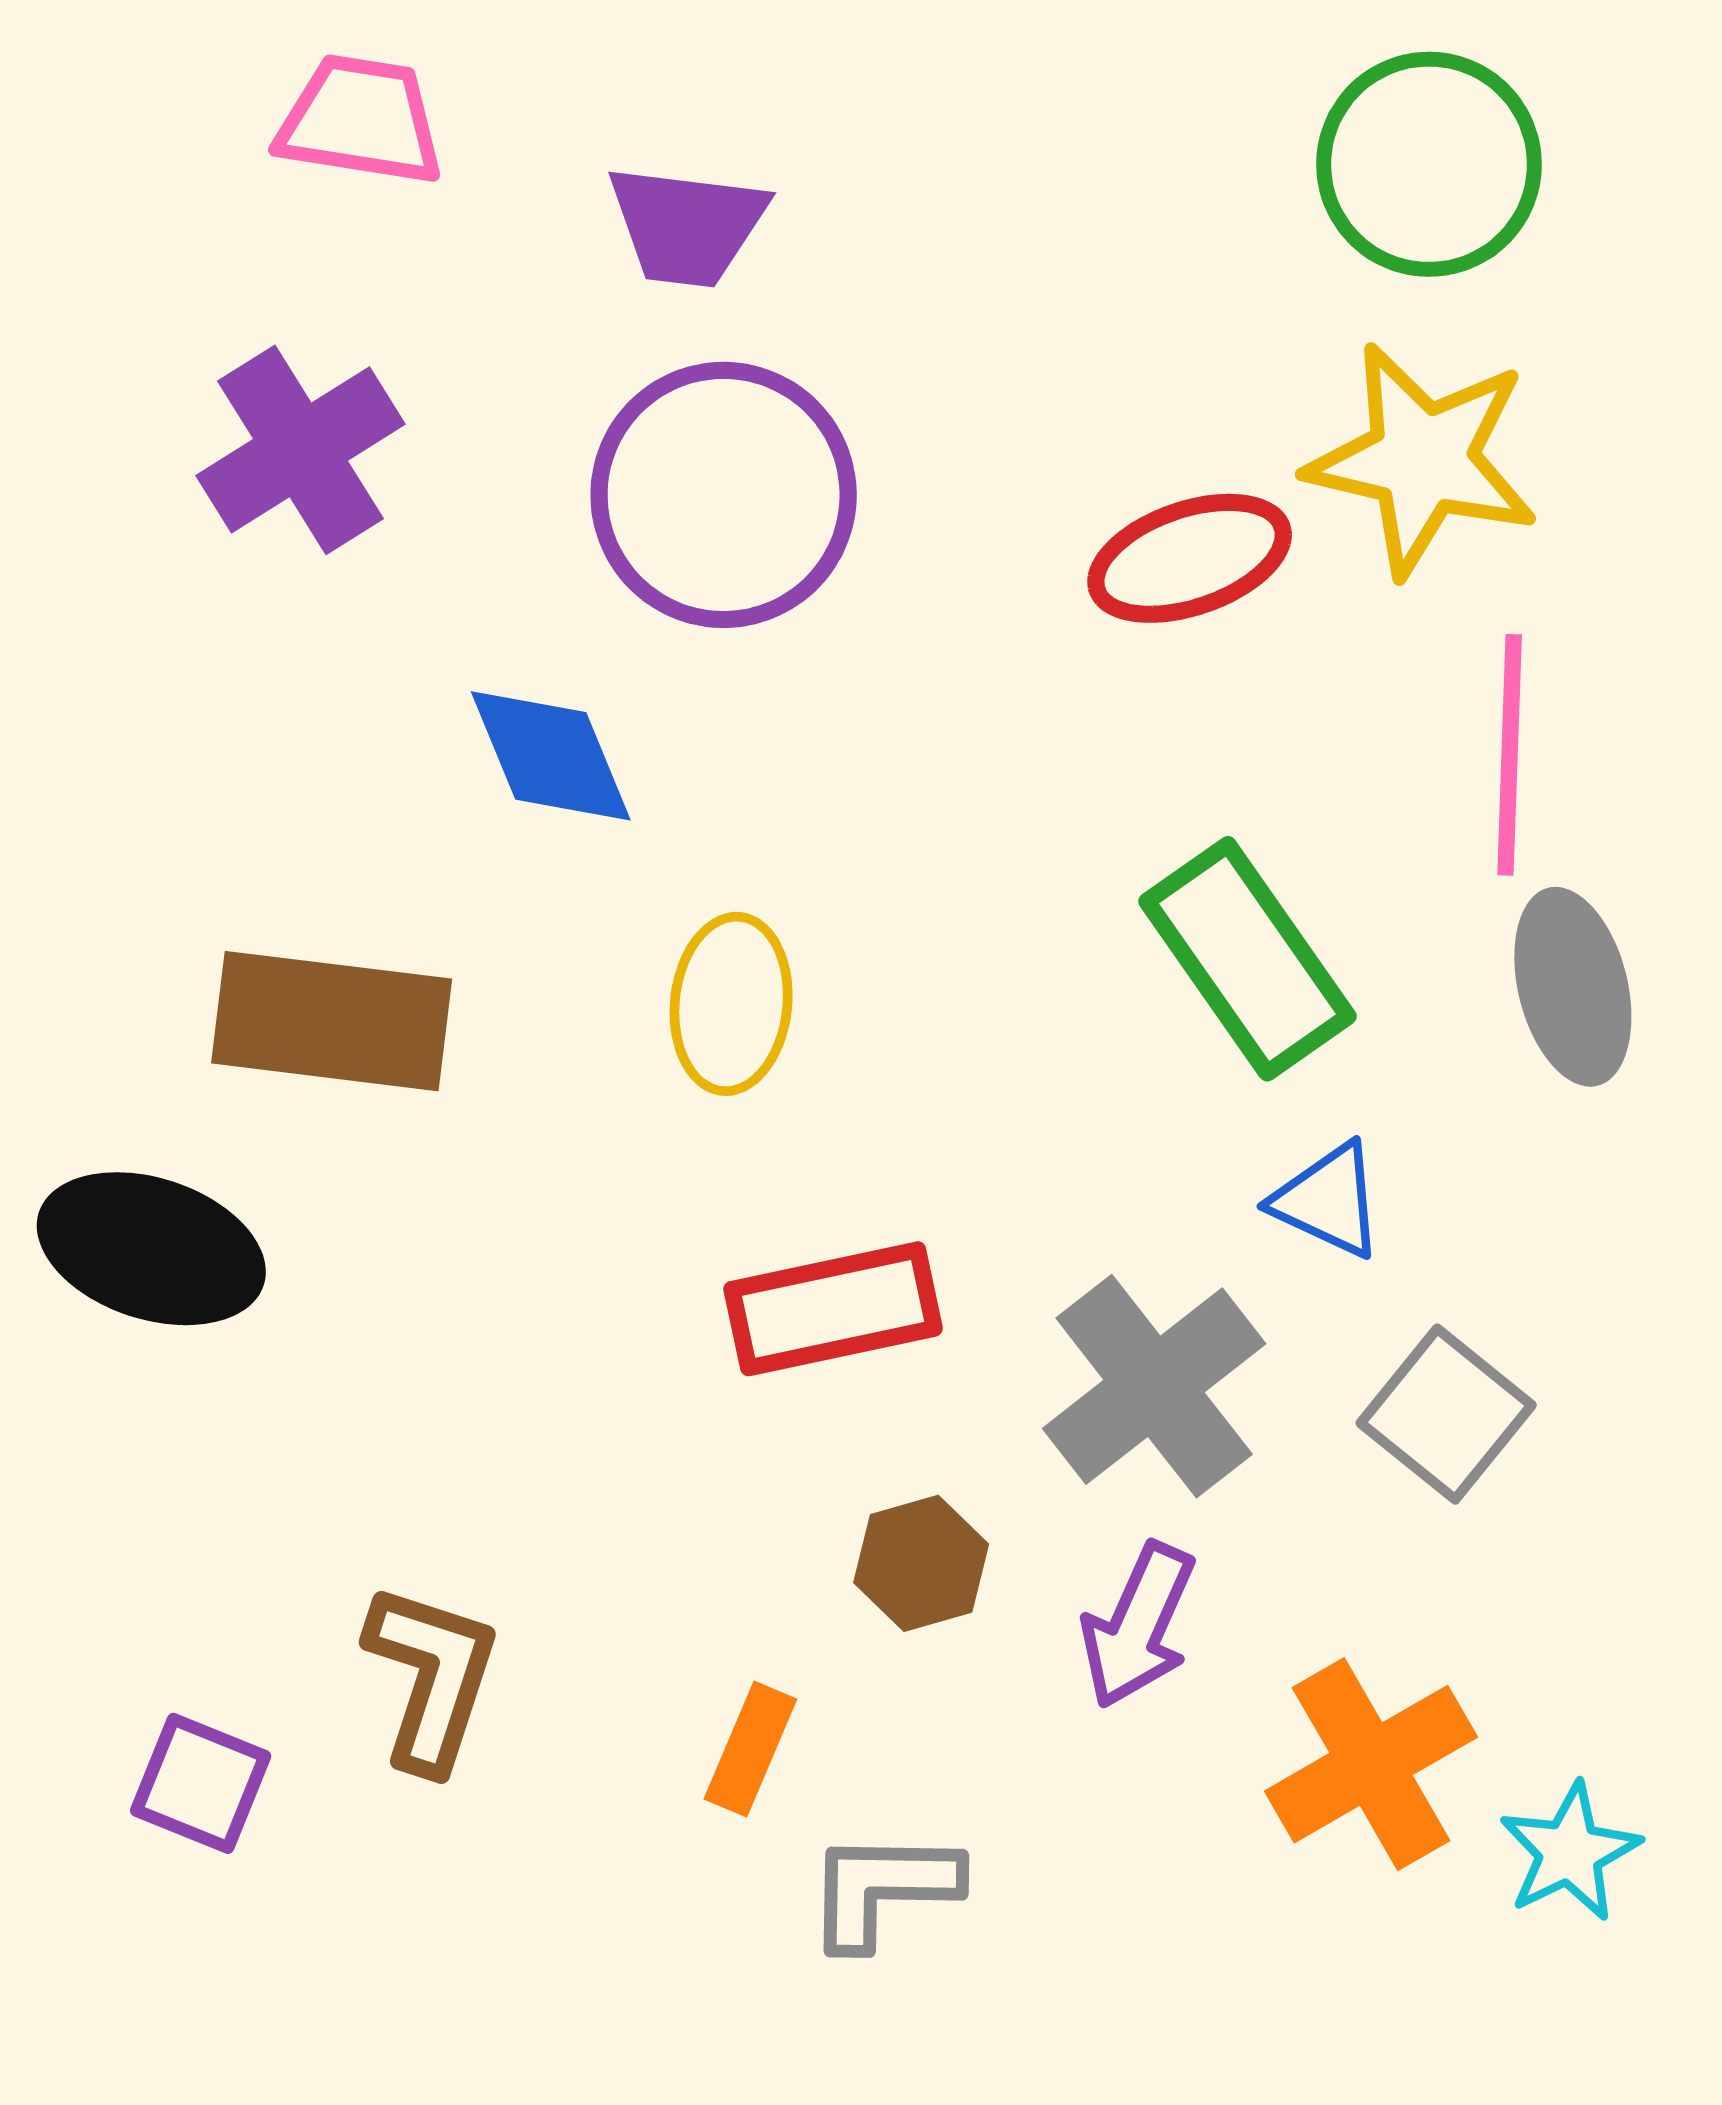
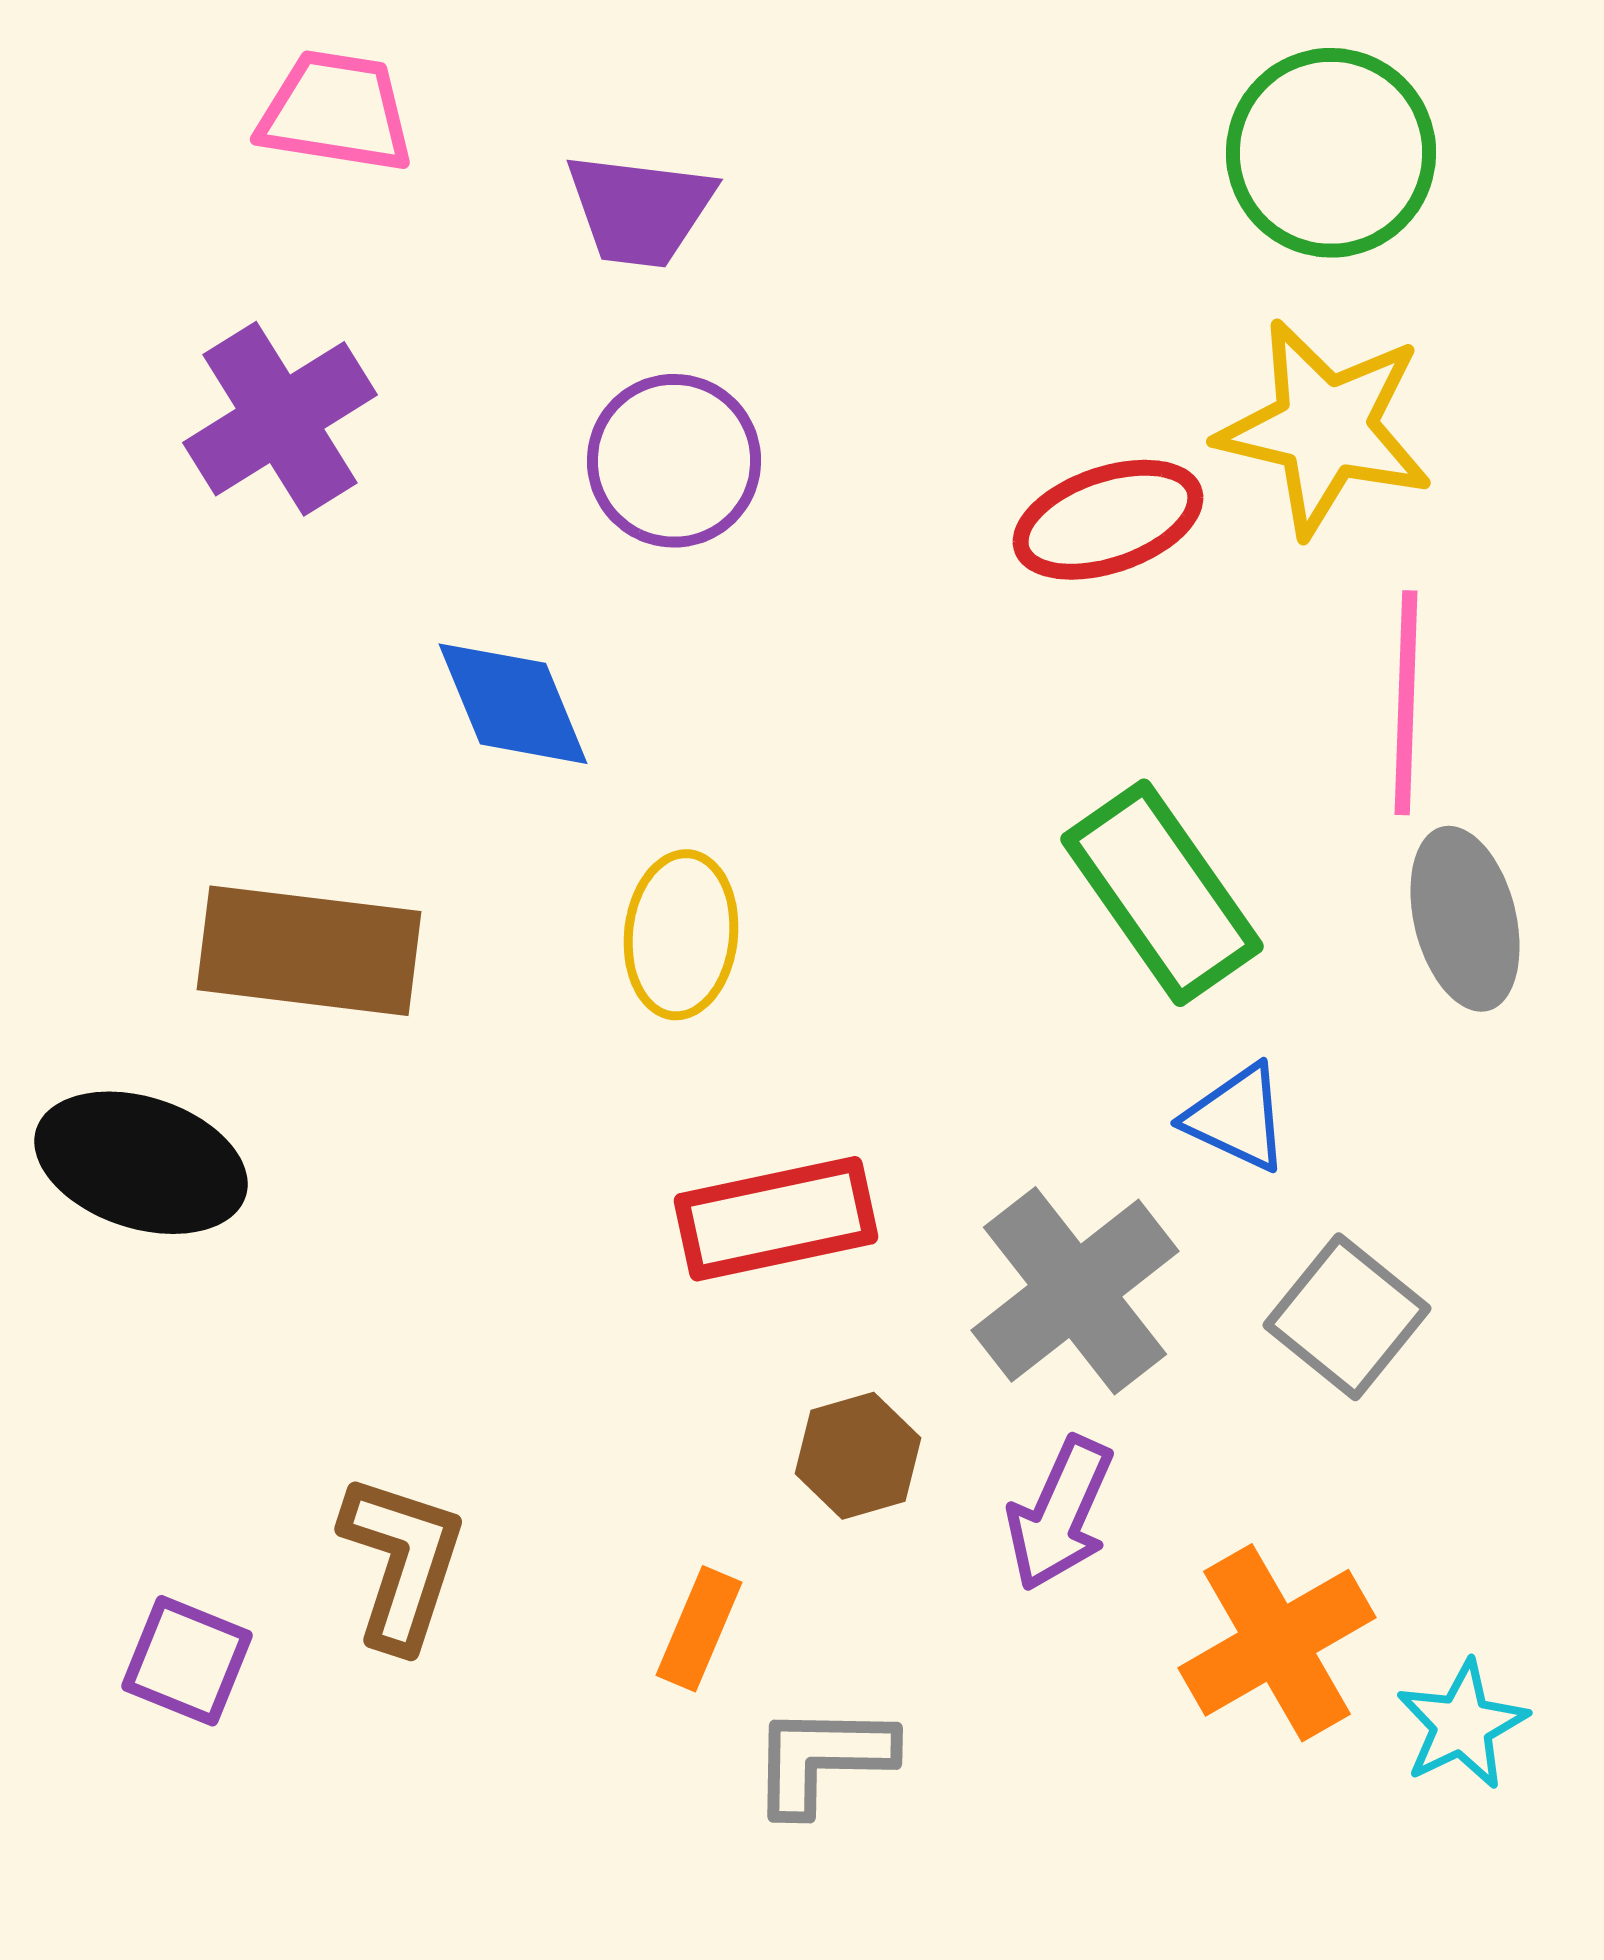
purple circle: (724, 495) -> (674, 461), size x0.7

